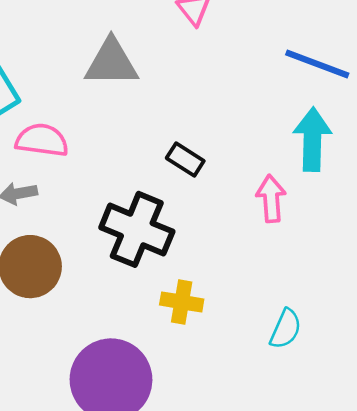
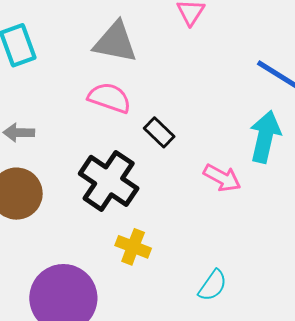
pink semicircle: (42, 140) -> (109, 98), moved
pink arrow: (271, 199) -> (222, 178), turned 111

